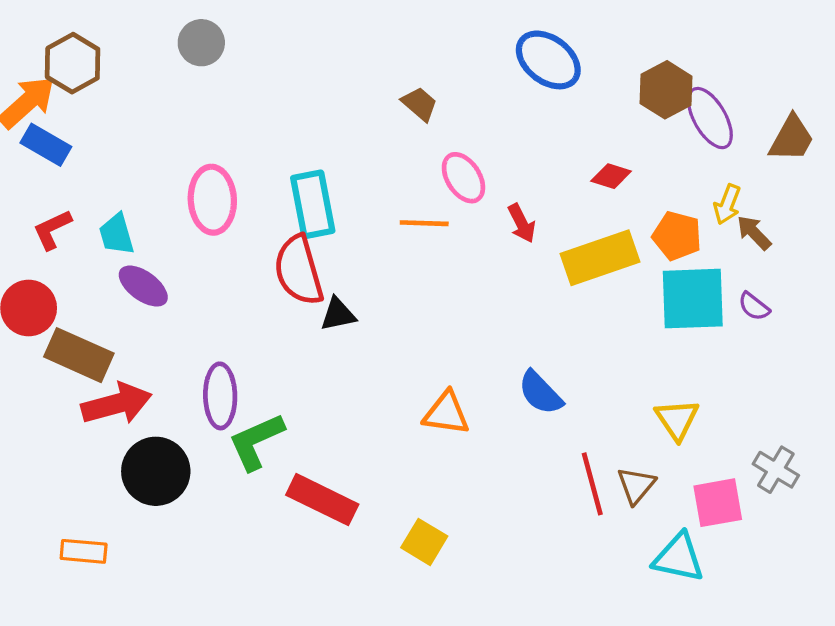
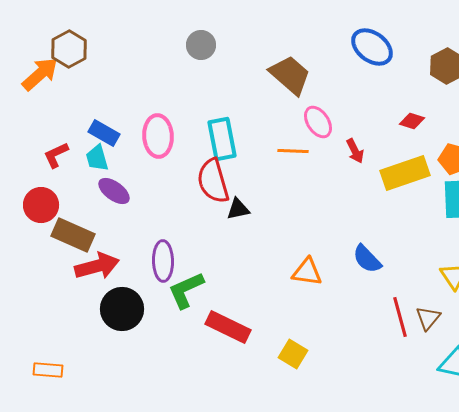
gray circle: (201, 43) -> (201, 45), moved
brown trapezoid: (420, 104) -> (290, 75), size x1.8
blue rectangle: (46, 145) -> (104, 133), moved
orange rectangle: (84, 551) -> (48, 370), moved

